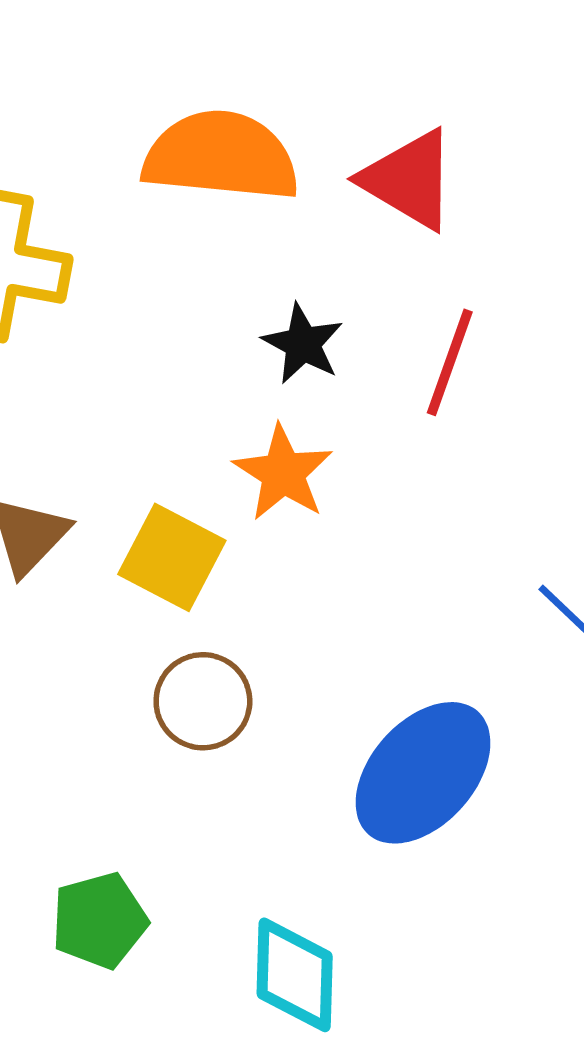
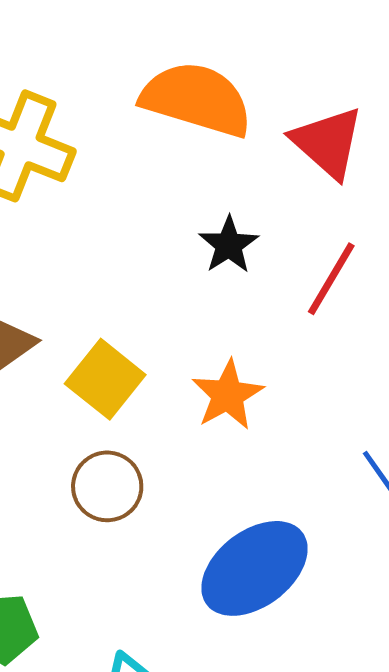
orange star: (283, 473) -> (228, 395), moved

